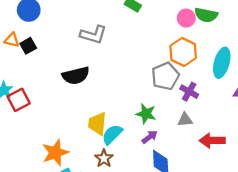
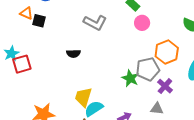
pink circle: (186, 18) -> (142, 23), moved
black square: (28, 46) -> (39, 21), turned 32
black semicircle: (76, 76) -> (73, 54), size x0.6
green star: (146, 114) -> (130, 78), moved

